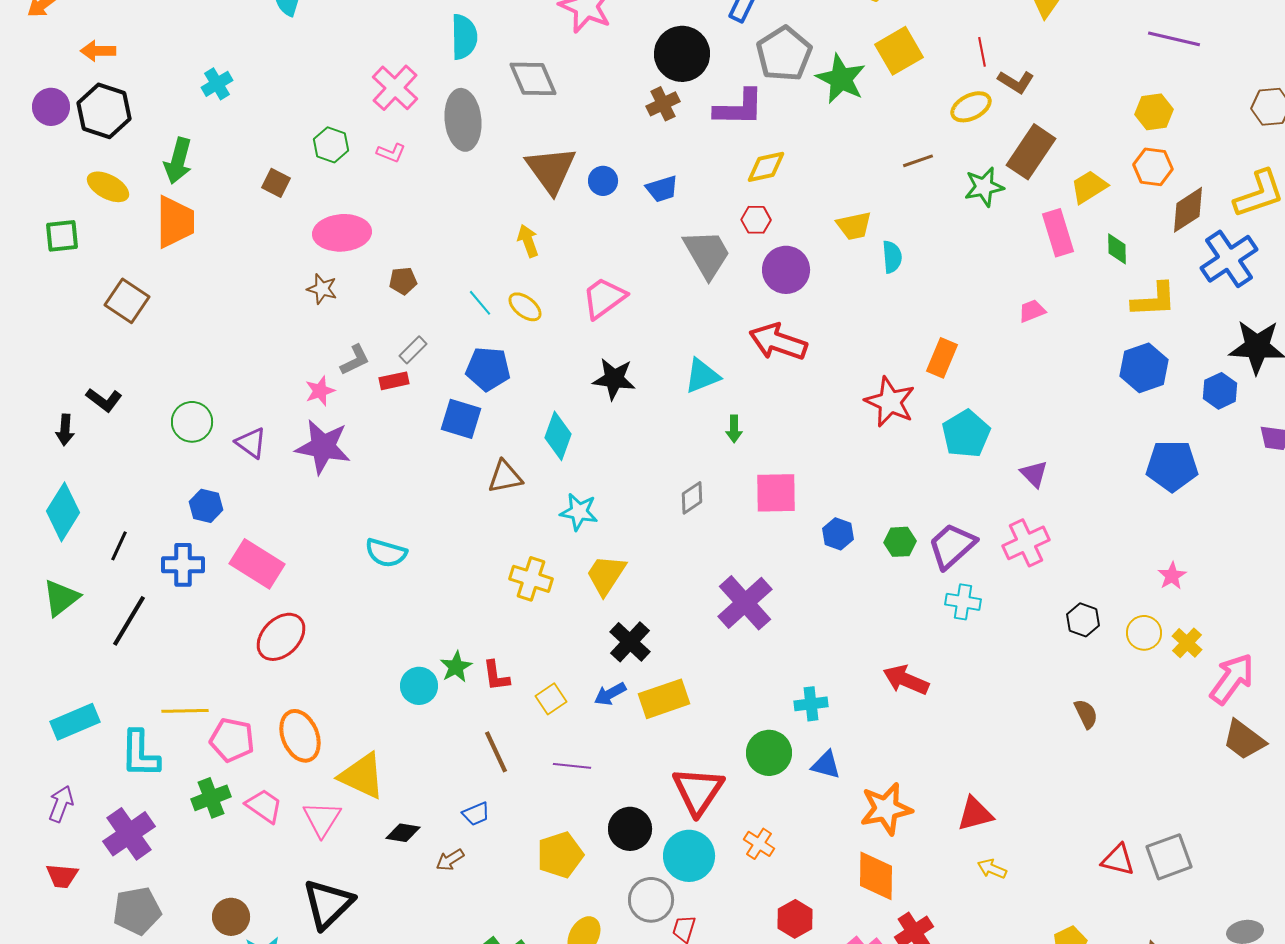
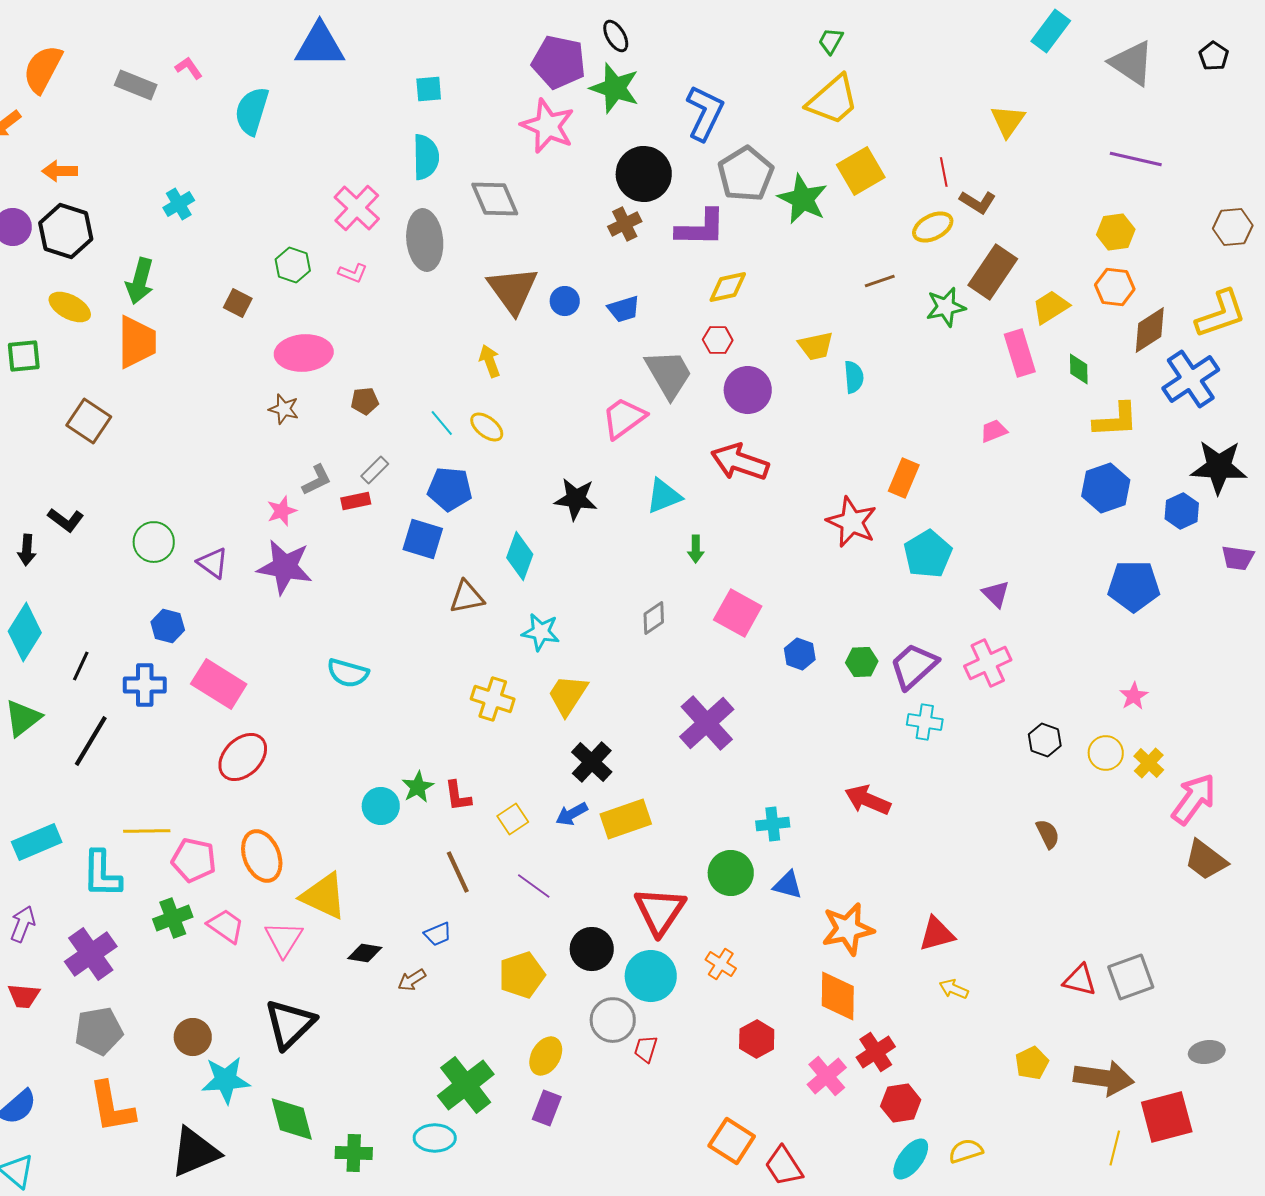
pink trapezoid: (604, 298) -> (624, 418), moved
pink square: (776, 493) -> (738, 613), turned 30
purple line: (572, 766) -> (534, 886), turned 30

